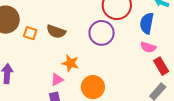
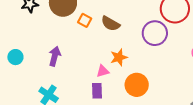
orange star: (70, 63) -> (119, 57), turned 30

